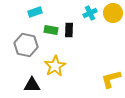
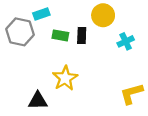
cyan cross: (90, 13) -> (126, 41), moved
yellow circle: (113, 13) -> (103, 15), moved
gray hexagon: (26, 45) -> (20, 32), moved

